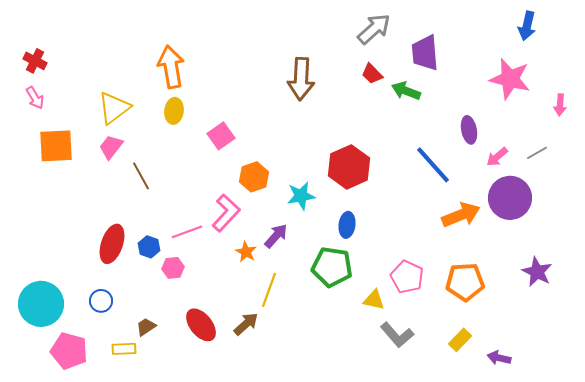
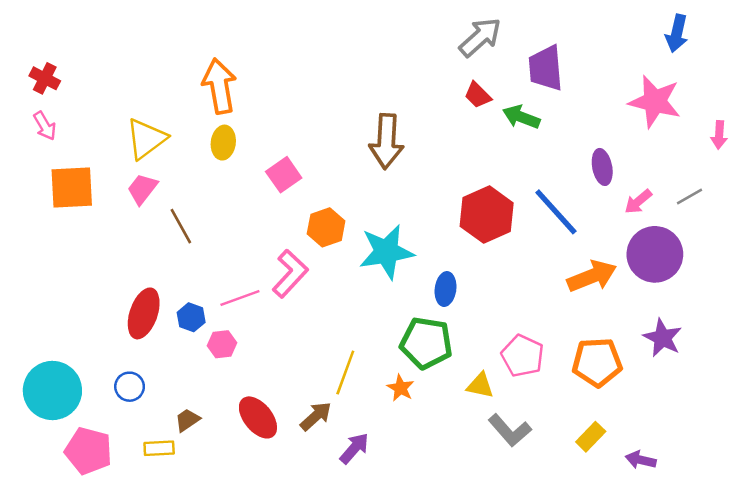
brown arrow: (301, 79) -> (386, 141), moved
red hexagon: (349, 167) -> (487, 215), moved
cyan star: (301, 196) -> (386, 252), size x1.5
purple arrow: (276, 236) -> (354, 448), moved
orange star: (246, 252) -> (401, 388), moved
purple star: (537, 272) -> (663, 338), moved

